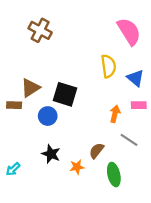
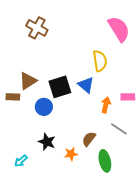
blue triangle: (136, 78) -> (86, 85), moved
black square: (65, 94) -> (60, 87), turned -35
cyan arrow: (13, 169) -> (21, 161), moved

